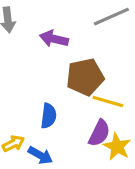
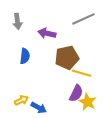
blue semicircle: (49, 116) -> (25, 56), moved

